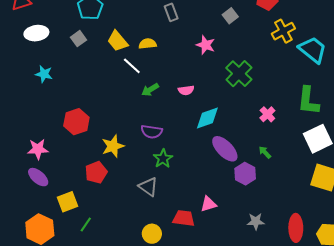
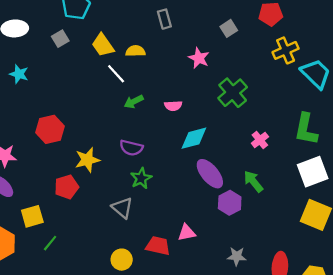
green arrow: (265, 152) -> (253, 181), size x1.5

